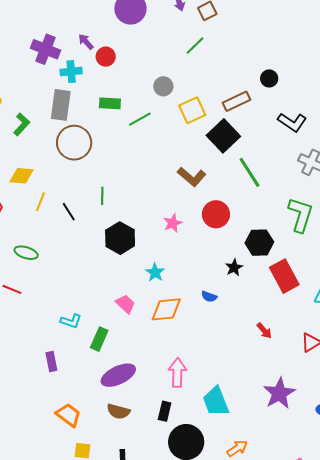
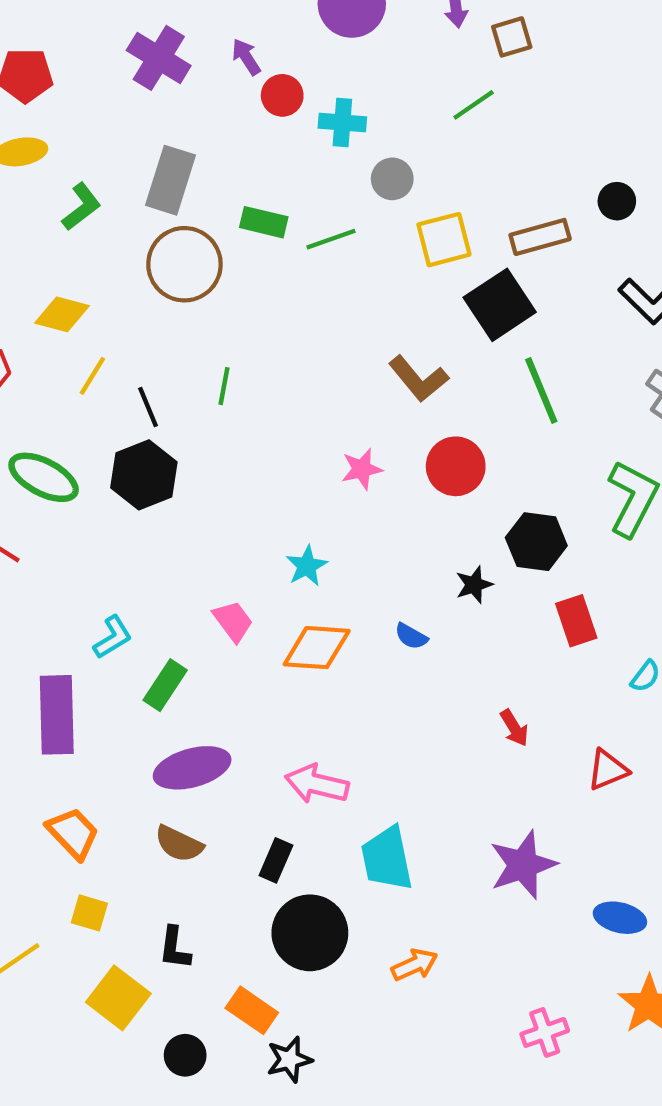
cyan cross: (71, 72) -> (342, 123), moved
green rectangle: (110, 103) -> (264, 222), moved
black hexagon: (120, 238) -> (144, 475), moved
green ellipse: (26, 253) -> (44, 477), size x1.4
red rectangle: (284, 276) -> (576, 621), size x0.7
cyan L-shape: (71, 321) -> (113, 637), turned -60
purple rectangle: (51, 362) -> (57, 715), size x1.8
pink arrow: (177, 373) -> (317, 784), turned -88

